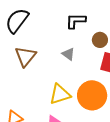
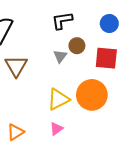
brown circle: (100, 40) -> (77, 46), moved
gray triangle: (68, 54) -> (60, 56), turned 40

